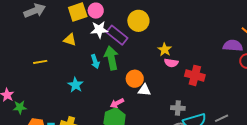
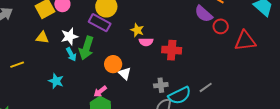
white star: (99, 30) -> (69, 36), moved
purple rectangle: (117, 35) -> (100, 23), moved
purple semicircle: (233, 46) -> (204, 14), turned -132
green arrow: (111, 58) -> (86, 48), turned -140
white triangle: (144, 90) -> (125, 73), turned 48

